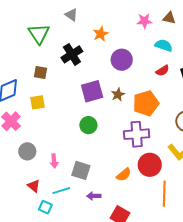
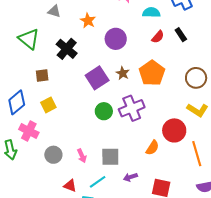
purple cross: (137, 134) -> (132, 108), moved

